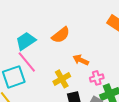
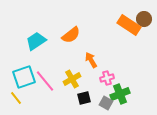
orange arrow: (81, 60) -> (91, 60), turned 35
pink line: (27, 62) -> (45, 81), moved

